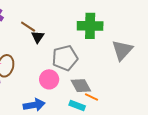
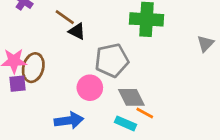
black triangle: (38, 37) -> (77, 31), turned -40
gray triangle: (122, 50) -> (205, 44), moved, size x0.6

